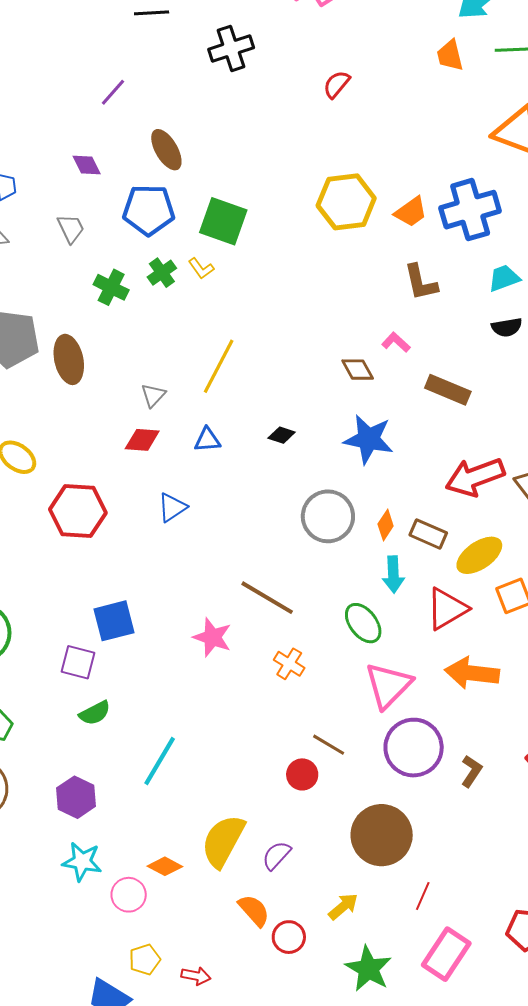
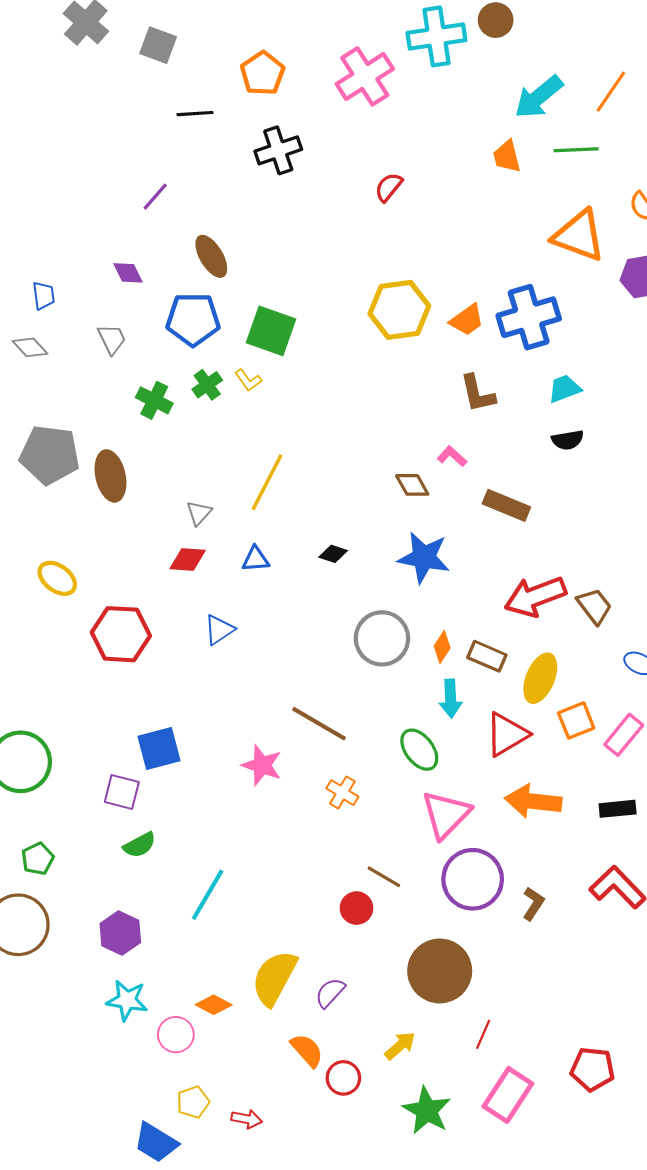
yellow ellipse: (479, 555) -> (540, 678), turned -33

